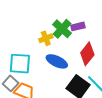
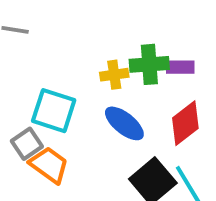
green cross: (62, 29) -> (149, 64), turned 30

